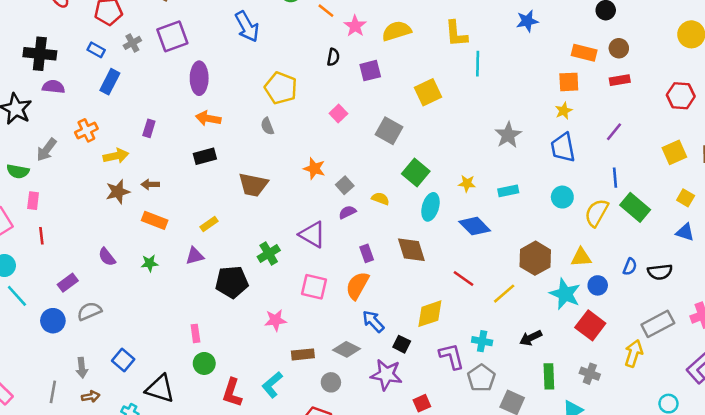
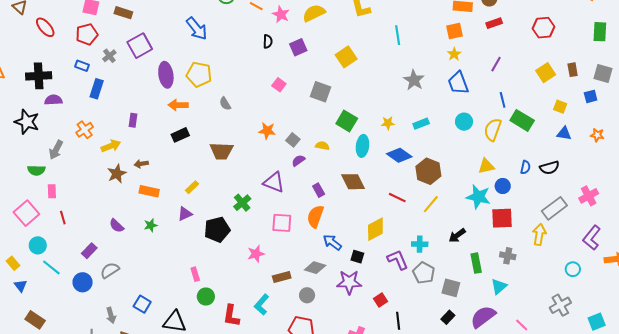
cyan line: (478, 64) -> (398, 35), moved
yellow pentagon: (281, 88) -> (199, 74), moved
brown hexagon: (535, 258) -> (428, 171), moved
red square: (590, 325) -> (502, 218), turned -30

